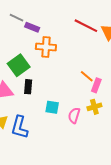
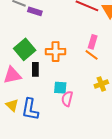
orange cross: (46, 47) -> (56, 52), moved
pink rectangle: (96, 85) -> (93, 42), moved
pink semicircle: (74, 115) -> (67, 99), moved

